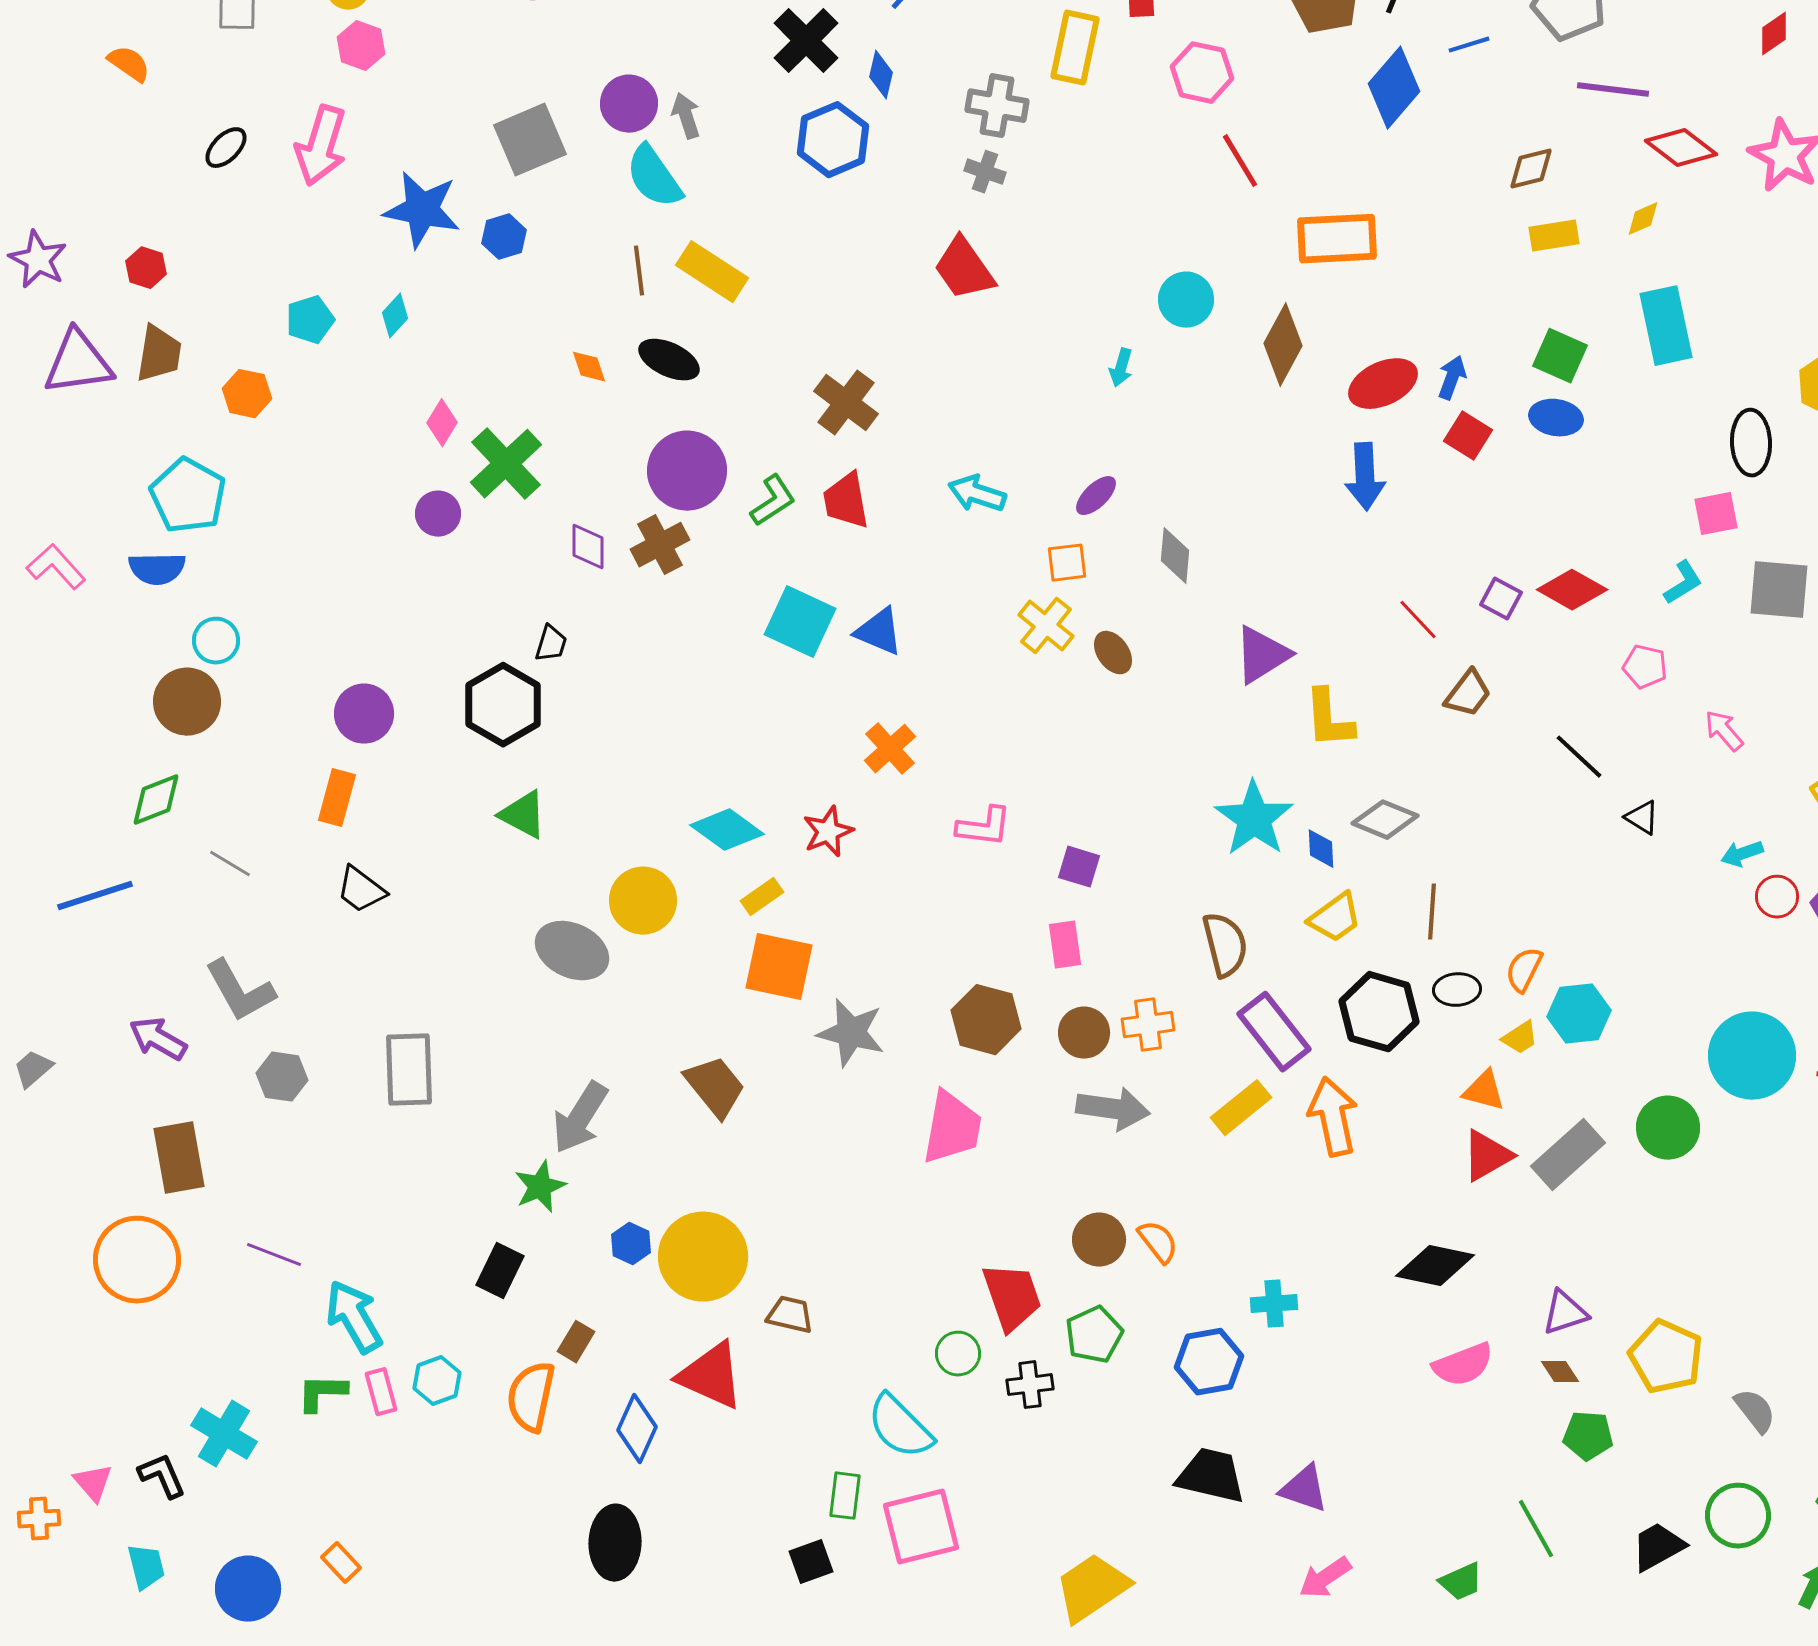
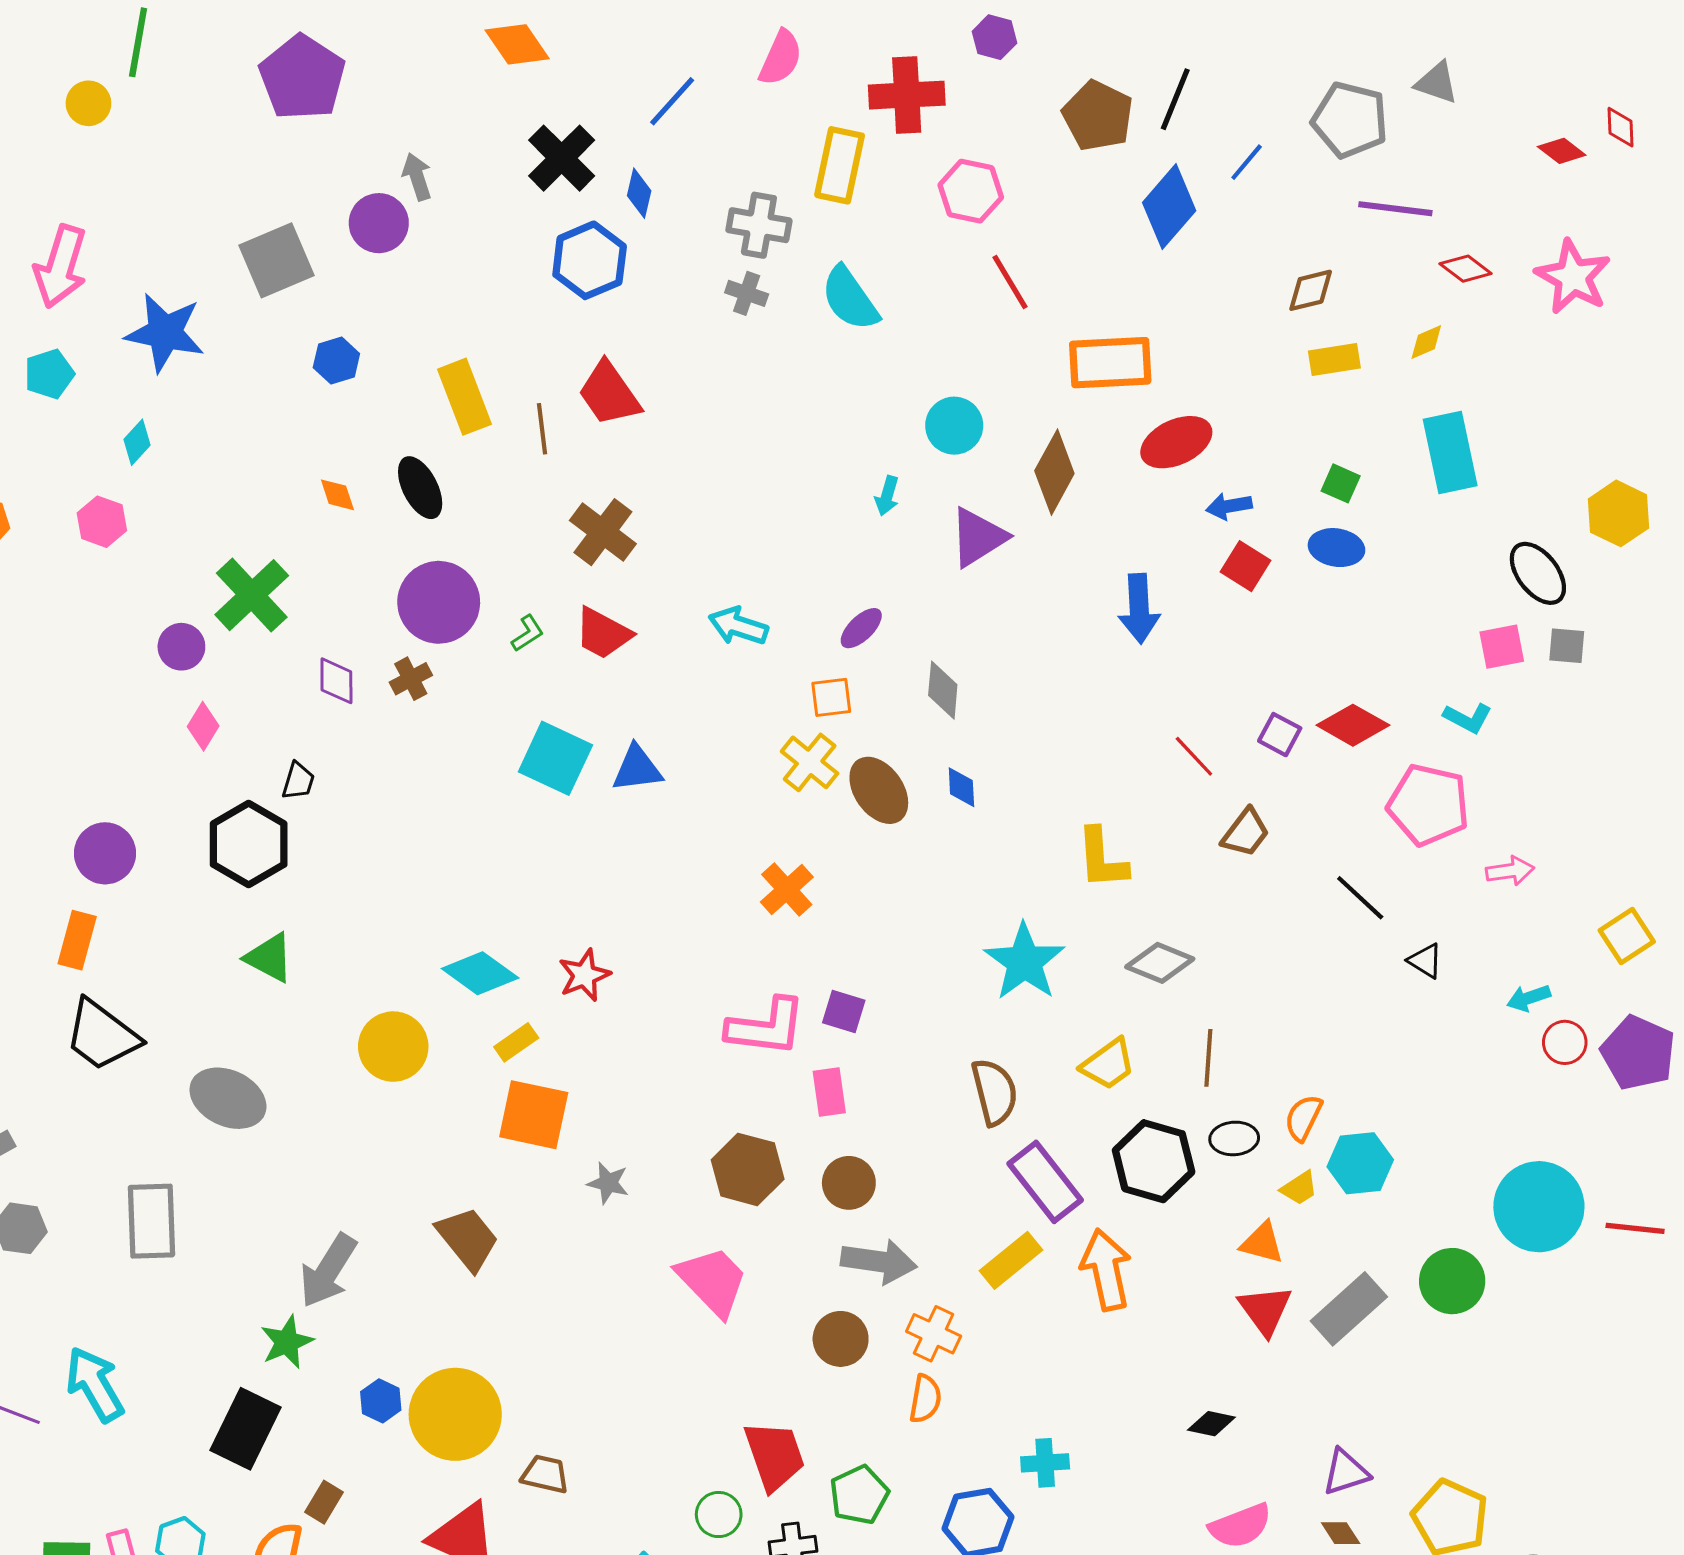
red diamond: (1774, 34) -> (1562, 151), turned 72
blue line: (1469, 45) -> (1247, 162), turned -33
pink hexagon: (361, 46) -> (102, 522), moved
gray arrow: (686, 116) -> (417, 177), moved
red diamond: (1681, 148) -> (1466, 269), size x0.7
cyan semicircle: (654, 177) -> (850, 299), moved
blue hexagon: (504, 237) -> (336, 361), moved
red trapezoid: (964, 269) -> (609, 394), moved
brown line: (639, 271) -> (542, 429), moved
yellow rectangle: (712, 272) -> (465, 397), turned 36
cyan pentagon: (310, 320) -> (49, 374), moved
green square: (1560, 356) -> (1341, 483), size x0.7
black ellipse: (669, 360) -> (420, 488), turned 38
blue arrow: (1452, 378) -> (1229, 506), turned -120
red ellipse: (1383, 384) -> (1176, 442), moved
pink diamond: (442, 423) -> (203, 726), moved
black ellipse: (1751, 443) -> (1538, 573), turned -36
green L-shape: (773, 501) -> (528, 633), size x0.7
red trapezoid: (846, 501) -> (603, 633), turned -52
brown cross: (660, 545) -> (411, 679), size x0.7
cyan L-shape: (1683, 583) -> (1468, 718), turned 60
gray square: (1779, 590) -> (1567, 646), moved, size x0.6
blue triangle: (879, 632) -> (637, 769), turned -30
brown ellipse: (1113, 653) -> (879, 790), size x1.5
purple triangle: (1262, 655) -> (978, 537), moved
pink pentagon: (1645, 667) -> (1428, 805), size x1.8
pink arrow: (1724, 731) -> (1510, 871), turned 123
orange cross: (890, 749) -> (787, 889), moved
pink L-shape: (984, 827) -> (766, 1027), moved, size x1.4
blue diamond: (1321, 849) -> (961, 787), moved
black trapezoid: (361, 890) -> (102, 1035), size x1.5
gray ellipse: (572, 951) -> (228, 1098), moved
orange cross: (1148, 1025) -> (934, 1334), moved, turned 33
gray star: (851, 1033) -> (608, 1183), size x0.6
pink trapezoid: (952, 1128) -> (712, 1281), turned -54
red triangle: (1487, 1156) -> (1265, 1310), turned -36
brown circle: (1099, 1240) -> (841, 1339), moved
orange semicircle: (1158, 1242) -> (925, 1399), turned 48
black diamond: (1435, 1266) -> (1211, 1424), size x0.6
black rectangle: (500, 1271) -> (245, 1429), size x1.4
cyan arrow: (354, 1317) -> (95, 1384), moved

